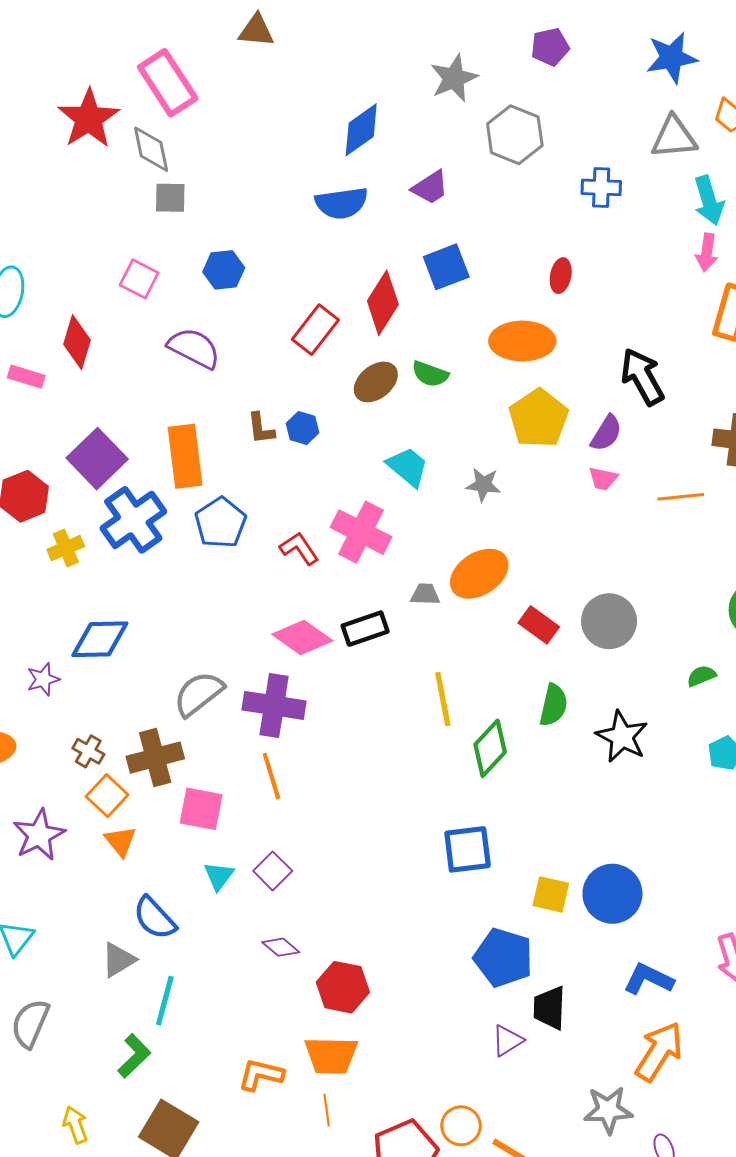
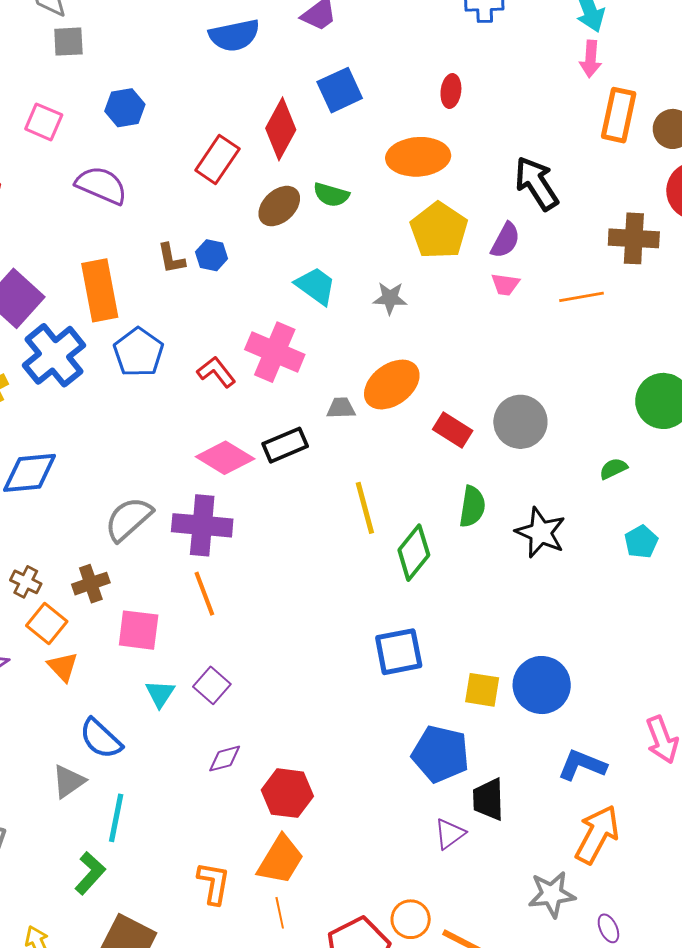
brown cross: (155, 758) -> (91, 584), size x0.7
purple diamond: (281, 947) -> (225, 759), turned -51
orange trapezoid: (331, 1055) -> (281, 860), turned -56
orange L-shape: (261, 1075) -> (214, 883), turned 90

